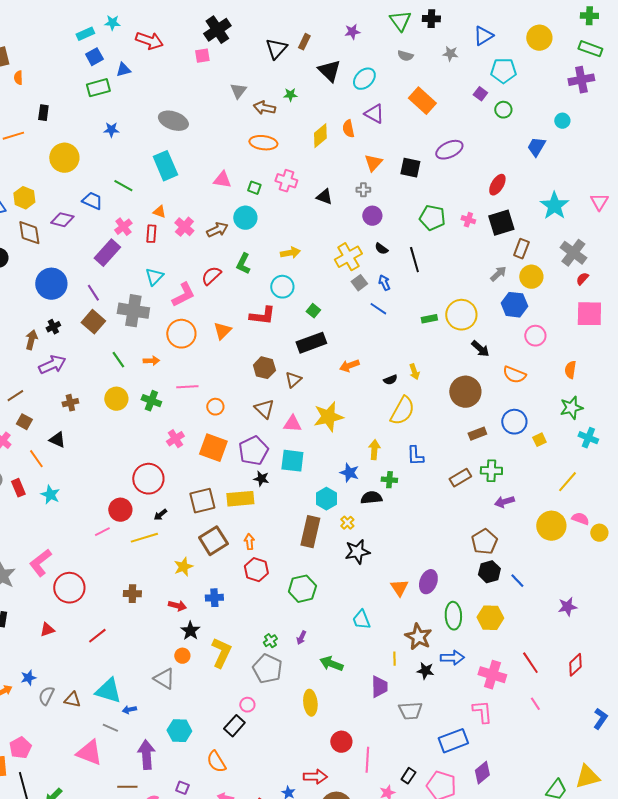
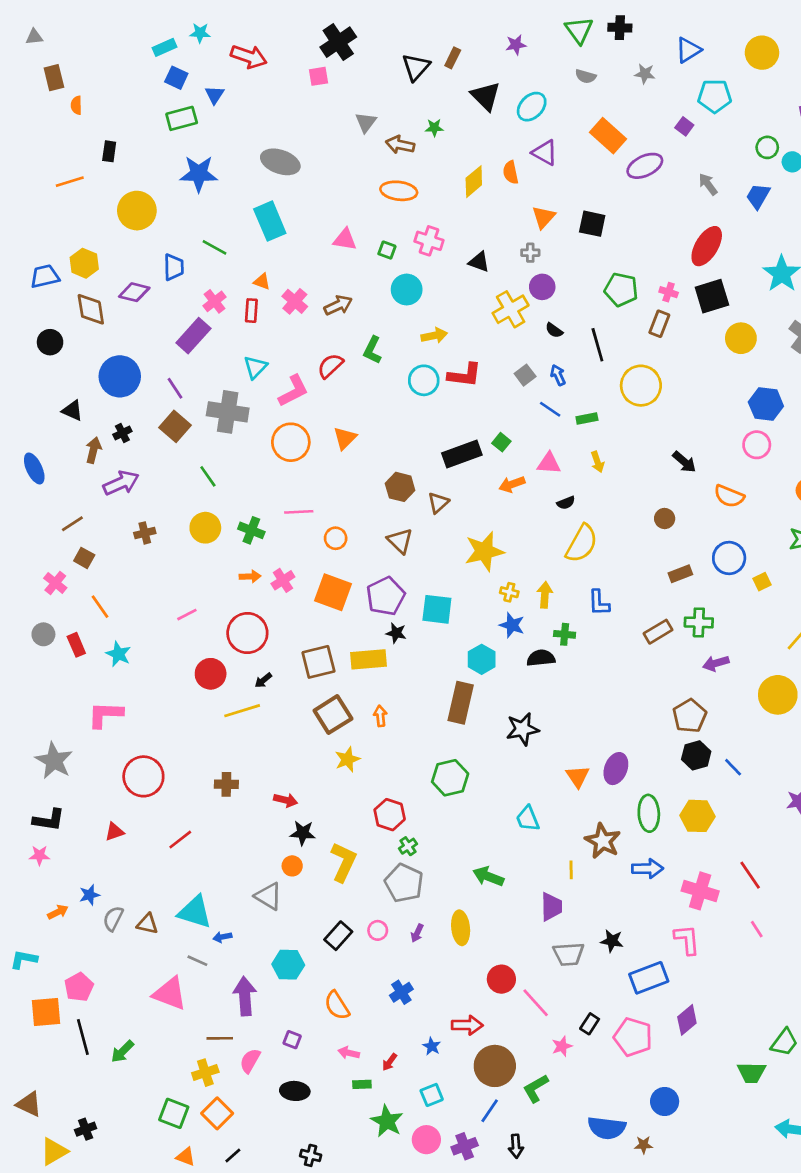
blue square: (94, 57) -> (176, 78), turned -36
blue triangle: (123, 70) -> (215, 95), turned -42
green circle: (503, 110) -> (767, 147), moved
blue star: (111, 130) -> (199, 174), size x1.8
purple ellipse: (449, 150) -> (645, 166), moved
red ellipse: (497, 185) -> (707, 246), size x1.4
blue trapezoid: (92, 201) -> (174, 267), turned 65
cyan circle: (245, 218) -> (407, 290), moved
brown rectangle: (521, 249) -> (659, 324), moved
yellow cross: (348, 257) -> (511, 309), moved
gray arrow: (498, 274) -> (708, 184), moved, turned -84
yellow circle: (531, 277) -> (741, 338), moved
blue hexagon: (514, 305) -> (766, 404), moved
green square: (313, 311) -> (501, 442), moved
yellow circle: (461, 315) -> (641, 386), moved
red L-shape: (262, 316) -> (465, 375), moved
green rectangle: (429, 319) -> (587, 418), moved
orange arrow: (151, 361) -> (250, 576), moved
yellow arrow: (414, 372) -> (597, 462), moved
brown circle: (465, 392) -> (665, 519), size x0.5
pink triangle: (292, 424) -> (549, 463), moved
black triangle: (57, 440) -> (72, 411), moved
yellow cross: (347, 523) -> (509, 592), moved, turned -32
pink line: (102, 532) -> (187, 615), moved
pink L-shape: (40, 563) -> (105, 715), moved, turned 40
yellow star: (183, 567) -> (347, 759), moved
red hexagon: (256, 570) -> (390, 815), moved
blue cross: (214, 598) -> (401, 992), moved, turned -30
black star: (190, 631) -> (303, 833), turned -30
purple arrow: (301, 638) -> (417, 933), moved
black star: (425, 671) -> (612, 941), moved
gray trapezoid: (410, 711) -> (569, 954), moved
black rectangle: (234, 726) -> (338, 936), moved
pink line: (367, 760) -> (536, 1003), turned -45

